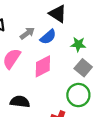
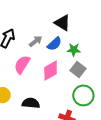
green star: (78, 44) -> (74, 50), moved
gray square: (83, 68) -> (78, 69), moved

